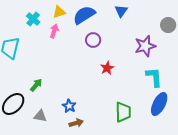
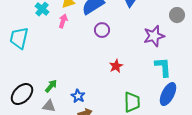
red star: (107, 68) -> (116, 66), moved
green arrow: (36, 85) -> (51, 86), moved

